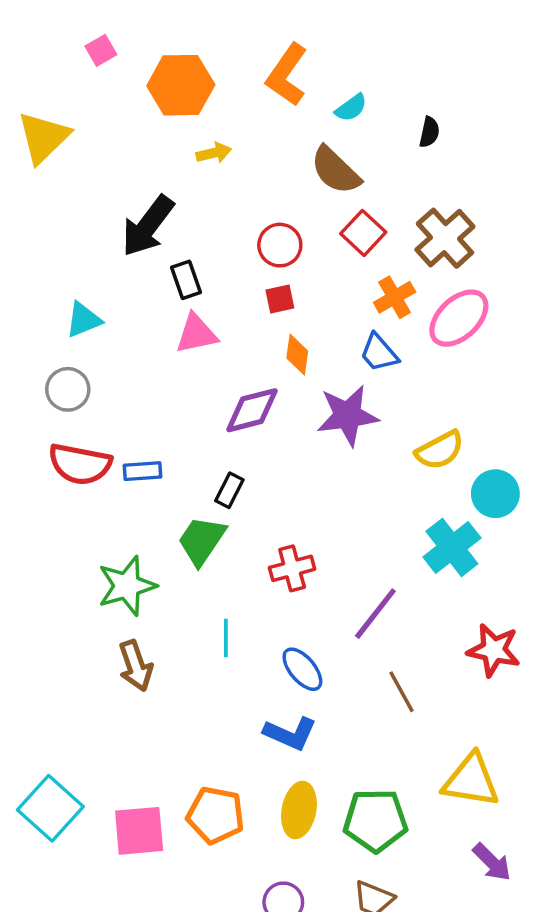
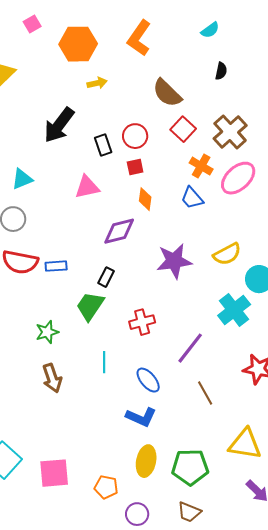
cyan semicircle: (351, 108) -> (210, 30), moved
black rectangle: (186, 280) -> (103, 145), moved
orange cross: (395, 297) -> (201, 166), turned -30
purple star: (348, 415) -> (174, 261), moved
green star: (127, 586) -> (47, 332), size x0.7
orange pentagon: (216, 815) -> (106, 487), moved, size x0.7

